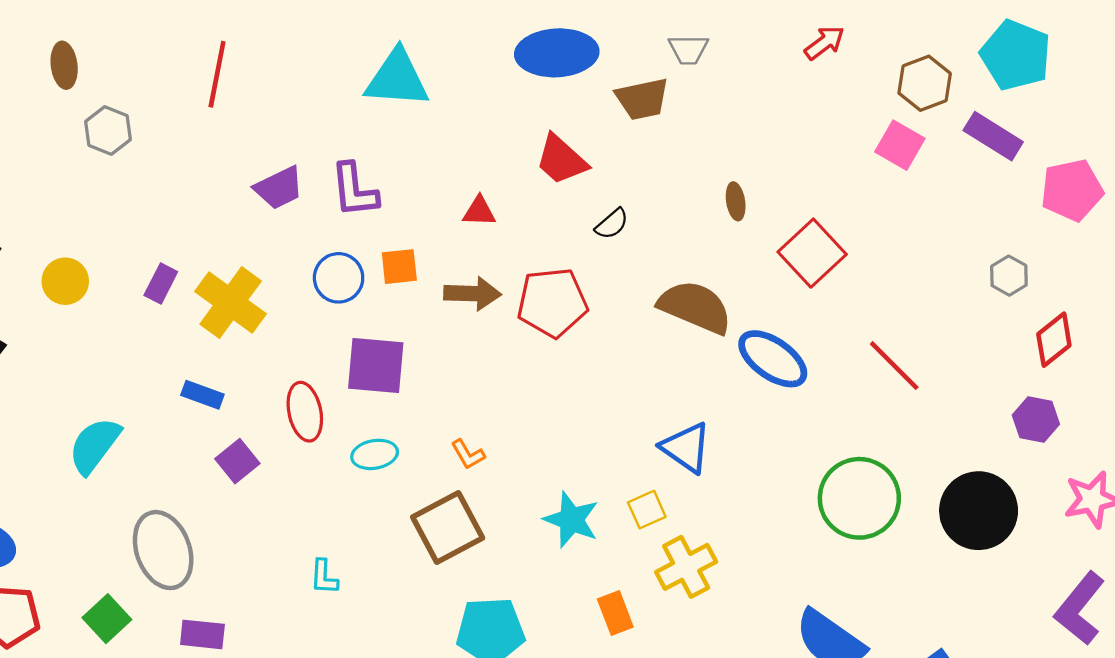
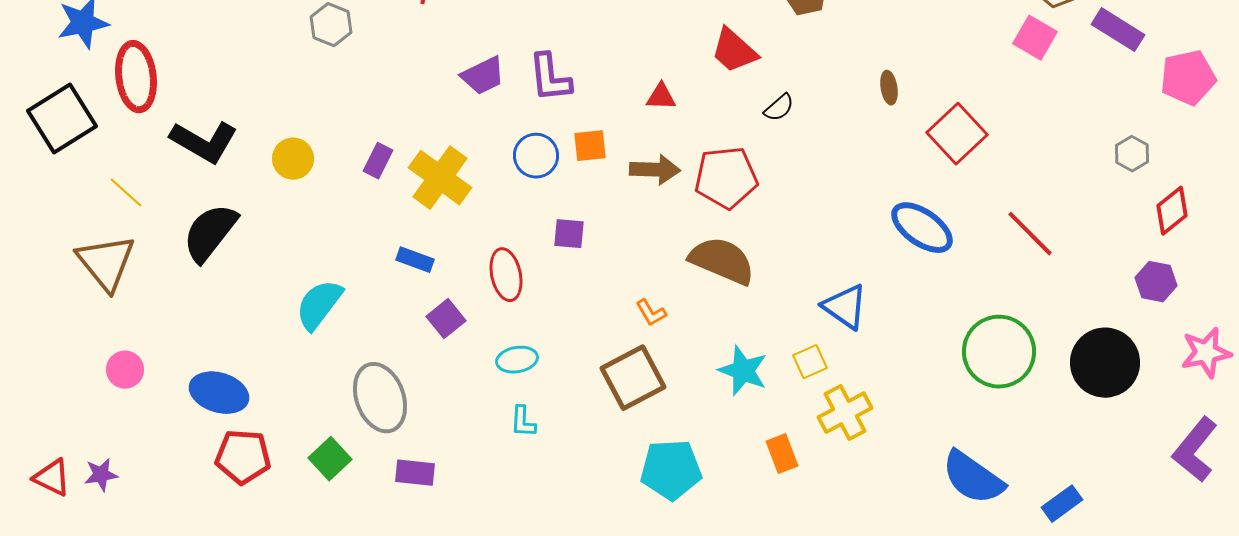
brown semicircle: (695, 307) -> (722, 261), moved
purple square: (376, 366) -> (569, 234), size x0.6
cyan ellipse: (375, 454) -> (517, 360), moved

